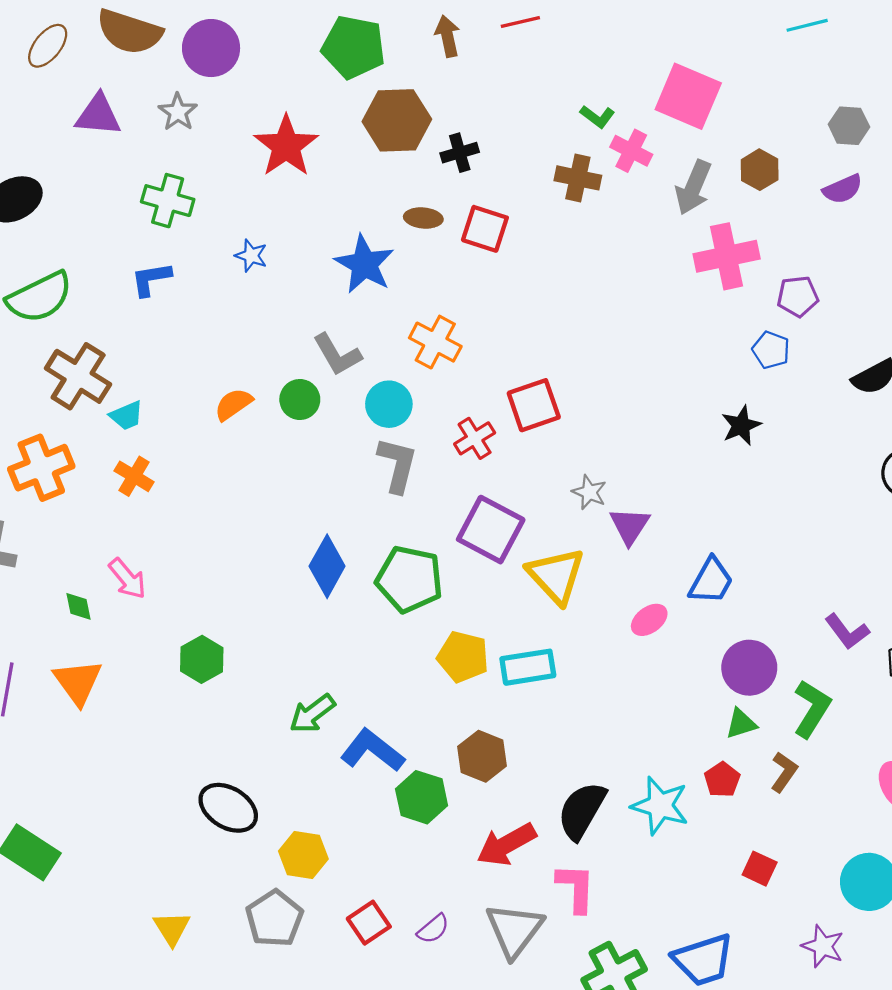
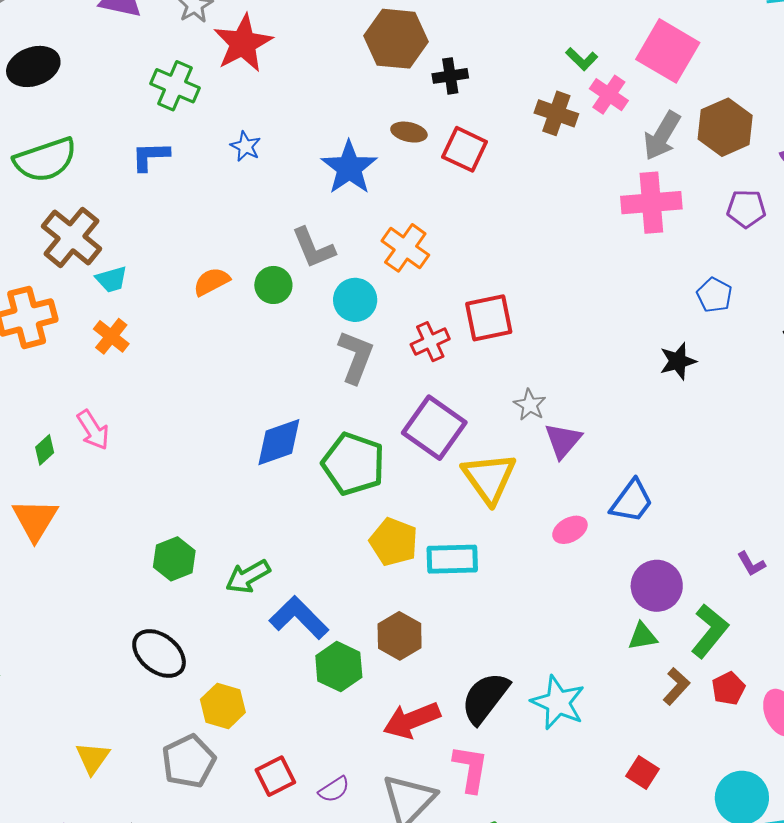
red star: (286, 146) -> (243, 43), moved
brown hexagon: (760, 170) -> (725, 127), size x1.5
pink cross: (727, 256) -> (651, 203), moved
purple pentagon: (798, 296) -> (746, 209), moved
blue diamond: (327, 566) -> (279, 442), turned 34
green diamond: (79, 606) -> (45, 450), turned 52
purple L-shape: (847, 631) -> (751, 564), size x0.7
green hexagon: (202, 659) -> (174, 559), moved
red pentagon: (722, 780) -> (728, 688), moved

